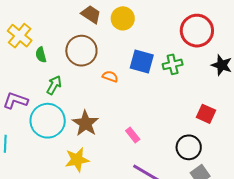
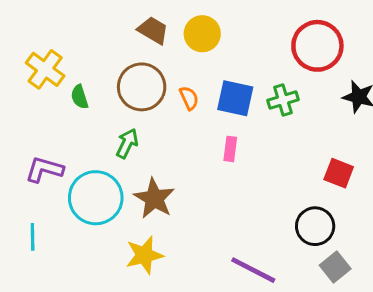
orange semicircle: (110, 76) -> (189, 98), moved, turned 49
green arrow: (54, 85) -> (127, 143), moved
pink rectangle: (133, 135) -> (230, 149), moved, turned 49

